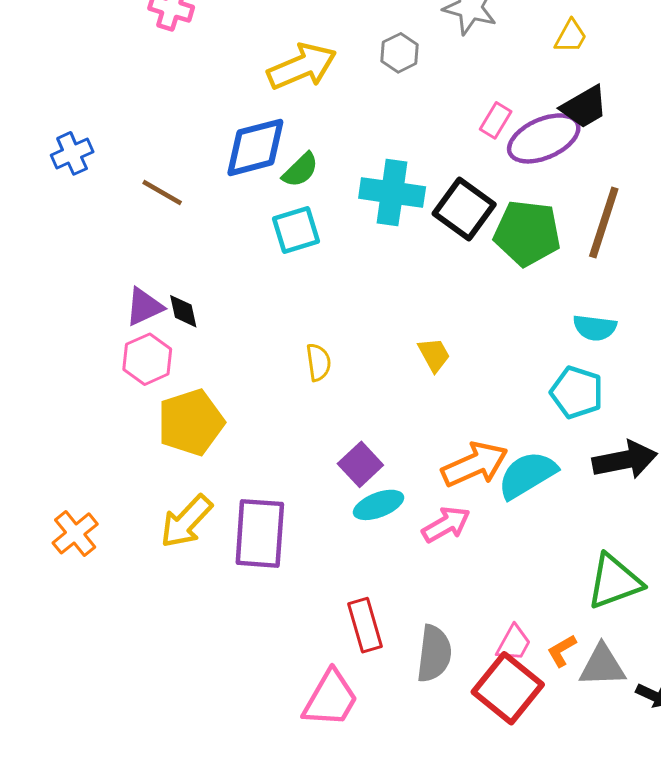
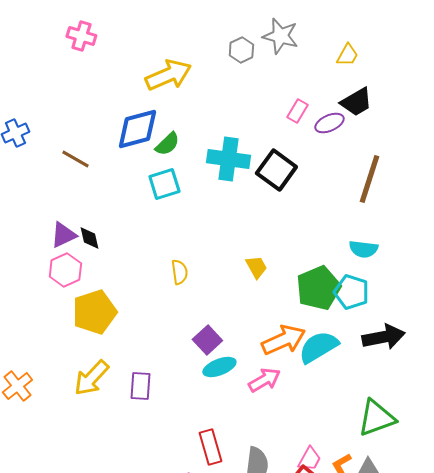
gray hexagon: (400, 53) -> (241, 50), moved
purple ellipse: (544, 138) -> (329, 123), size x0.6
green pentagon: (527, 233) -> (318, 288), moved, turned -30
purple rectangle: (260, 533) -> (140, 386), size x0.6

